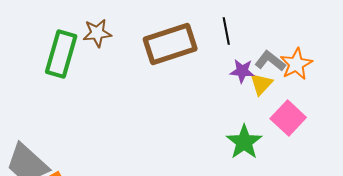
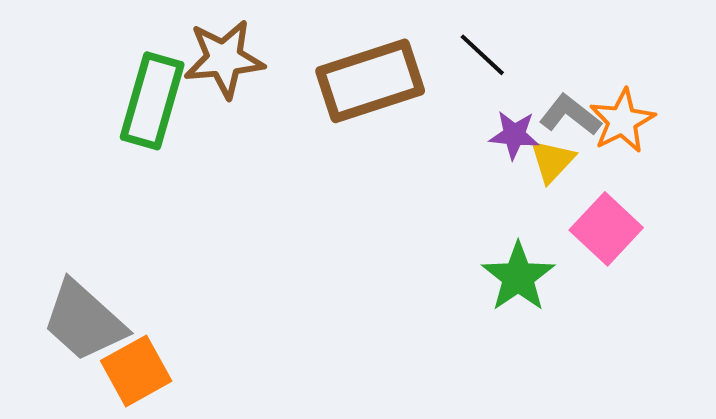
black line: (226, 31) -> (482, 55), turned -36
brown star: (97, 33) -> (224, 59), size x1.4

